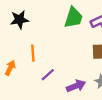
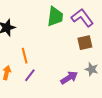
purple line: (48, 75) -> (30, 75), moved

